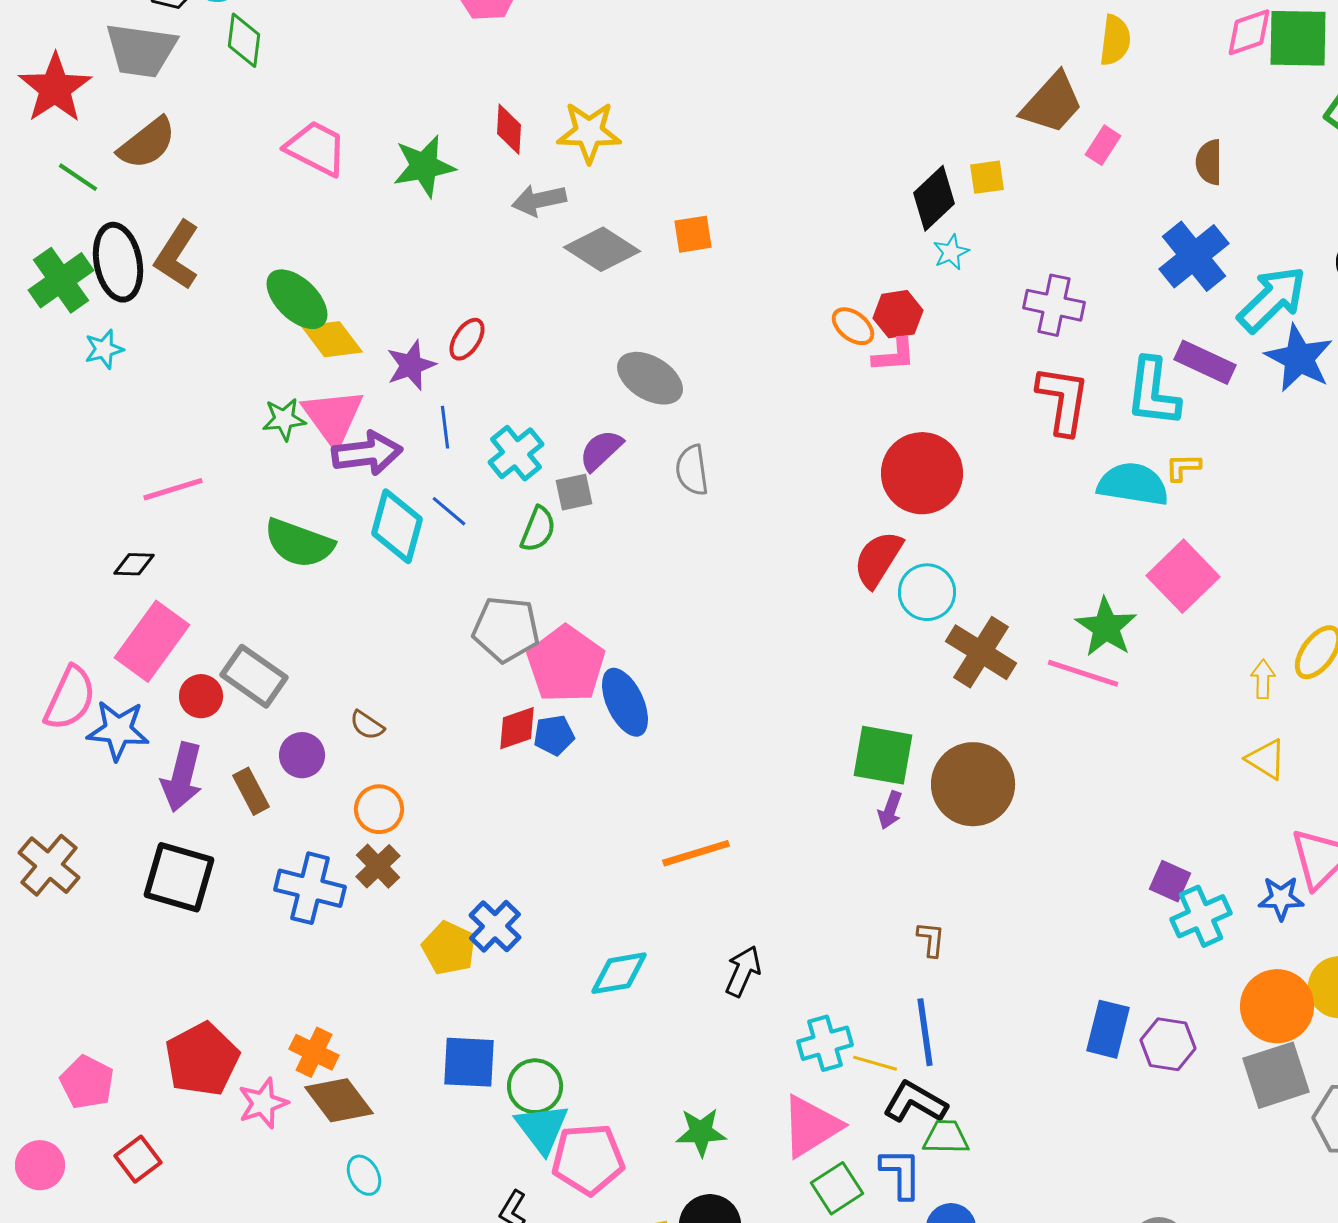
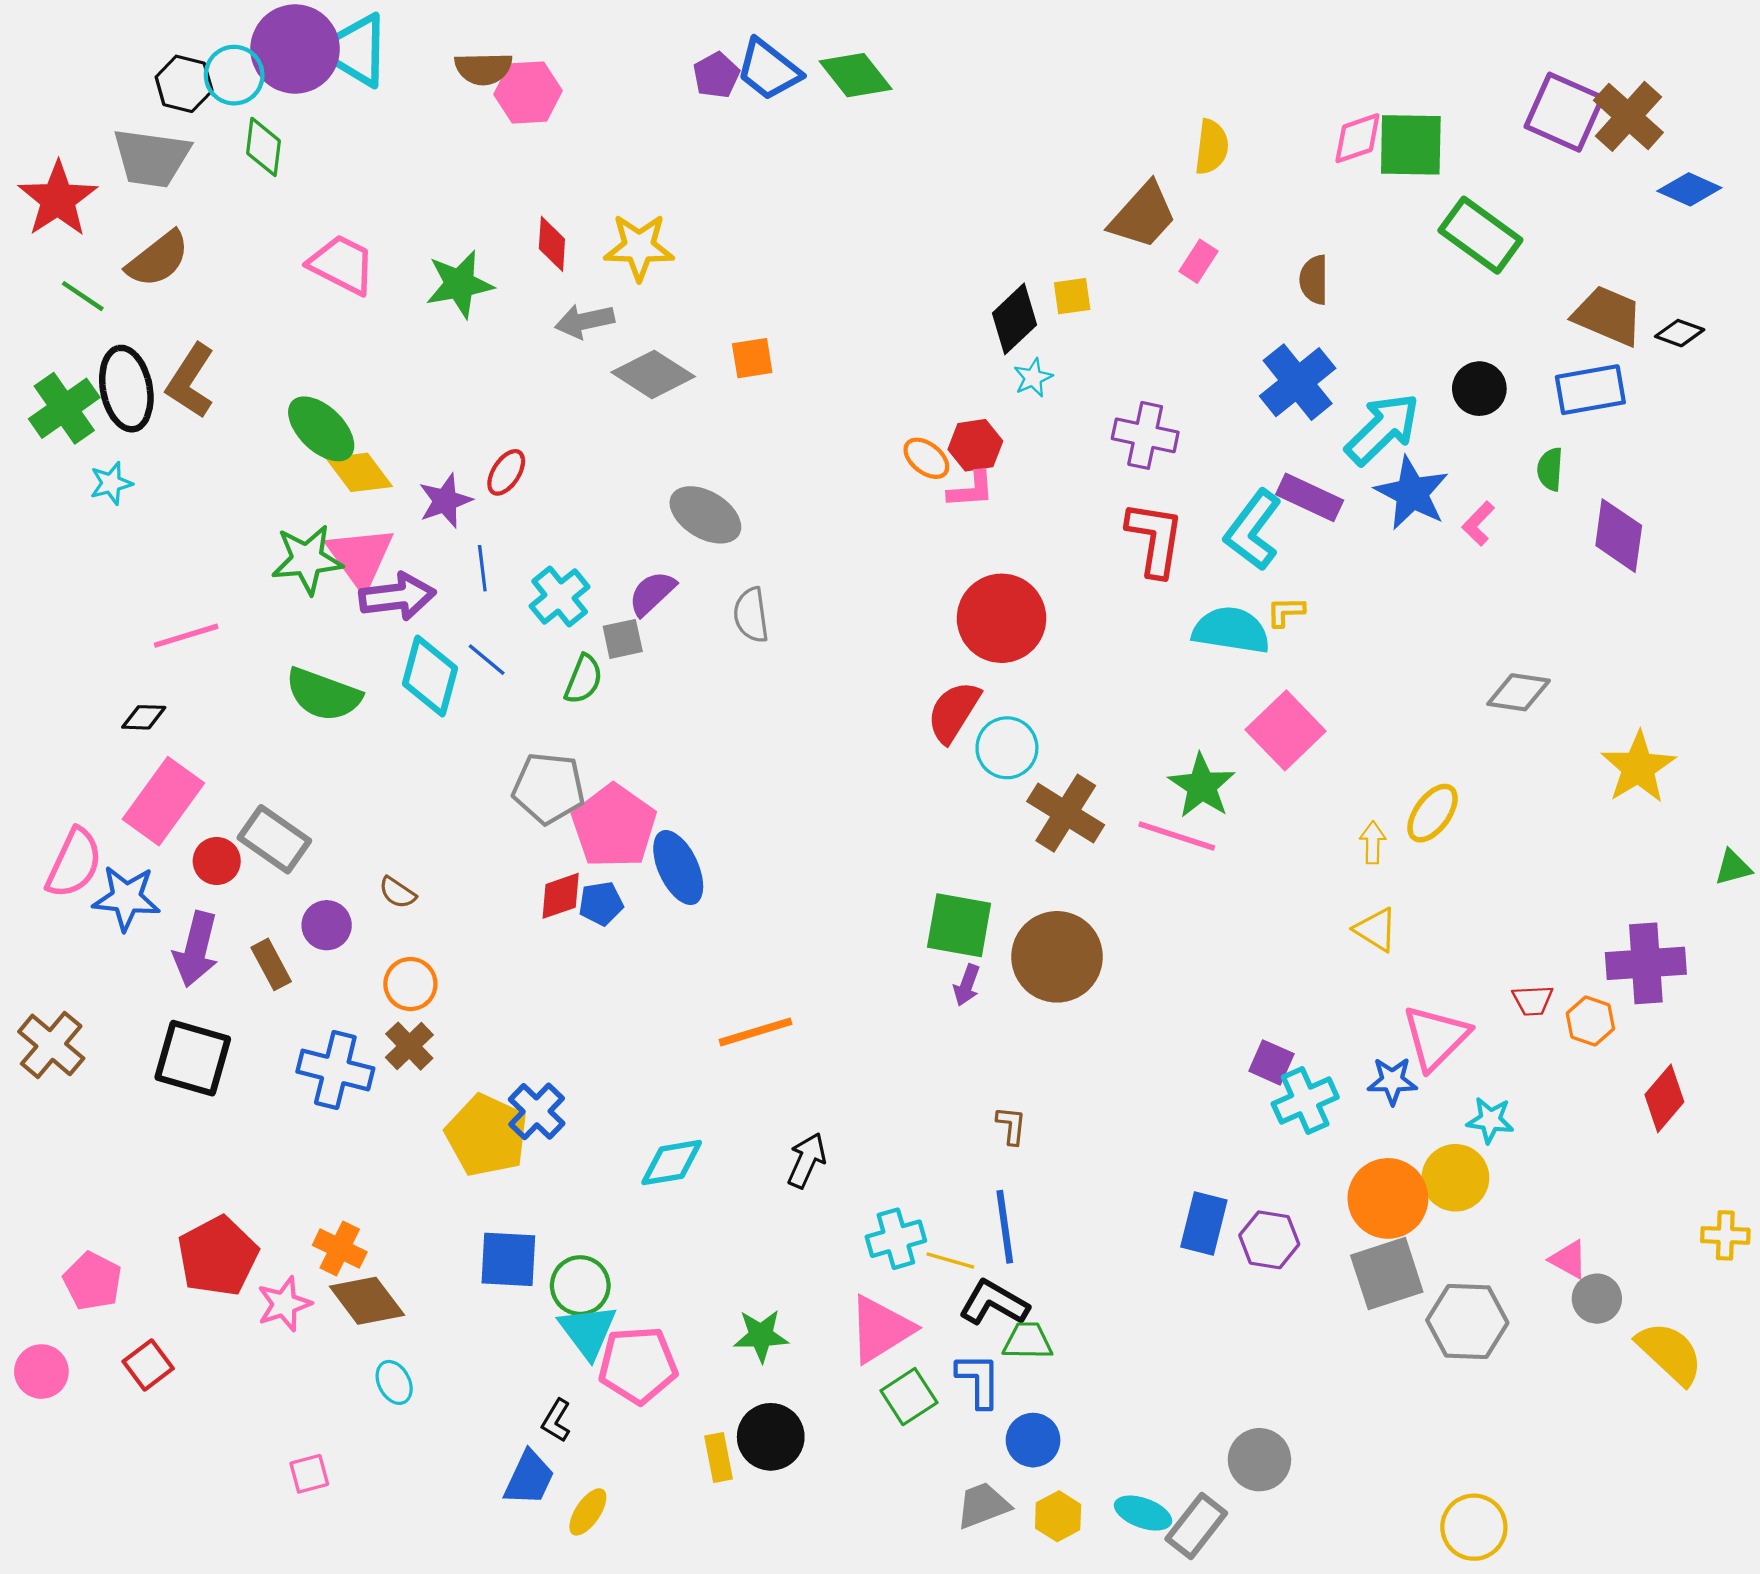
cyan L-shape: (1153, 392) -> (1253, 530), turned 30
green star: (284, 419) -> (307, 559), size x1.5
yellow pentagon: (449, 948) -> (487, 1135), size x1.4

